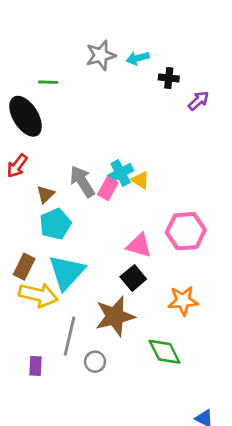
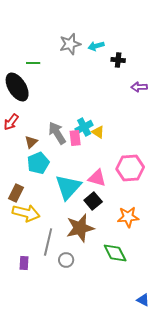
purple arrow: (199, 101) -> (139, 87), moved, turned -140
pink rectangle: (108, 189) -> (75, 138), turned -35
cyan triangle: (67, 272) -> (68, 187), moved

